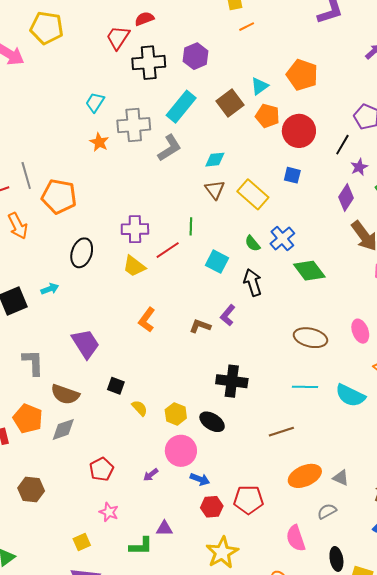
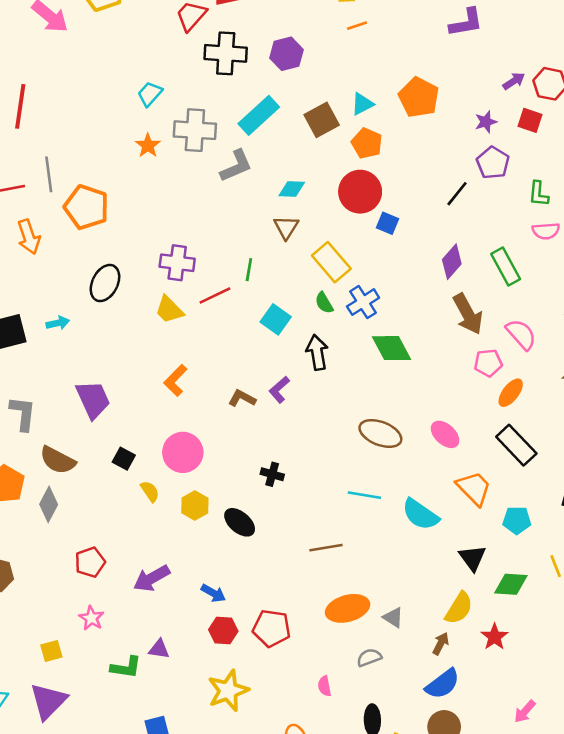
red circle: (299, 131) -> (360, 192), moved
purple star: (359, 167) -> (486, 122), moved
yellow rectangle: (253, 194) -> (331, 262), moved
pink ellipse: (360, 331) -> (445, 434), turned -35
black cross: (232, 381) -> (272, 474), size x0.6
gray diamond: (63, 429) -> (49, 504), turned -52
pink circle: (181, 451) -> (183, 452), moved
purple arrow: (151, 475) -> (152, 578), size x1.8
pink semicircle: (296, 538) -> (324, 686), size x0.6

